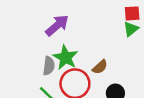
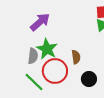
brown semicircle: (100, 67) -> (76, 57), turned -56

